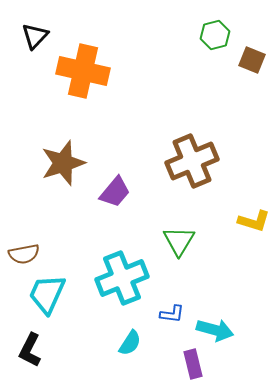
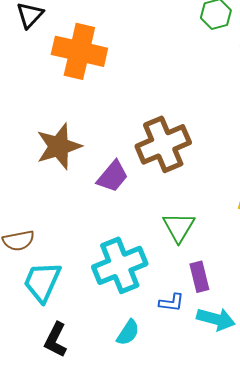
brown cross: (192, 161) -> (163, 144), moved
black L-shape: (30, 350) -> (56, 340), moved
purple rectangle: (193, 364) -> (199, 277), moved

